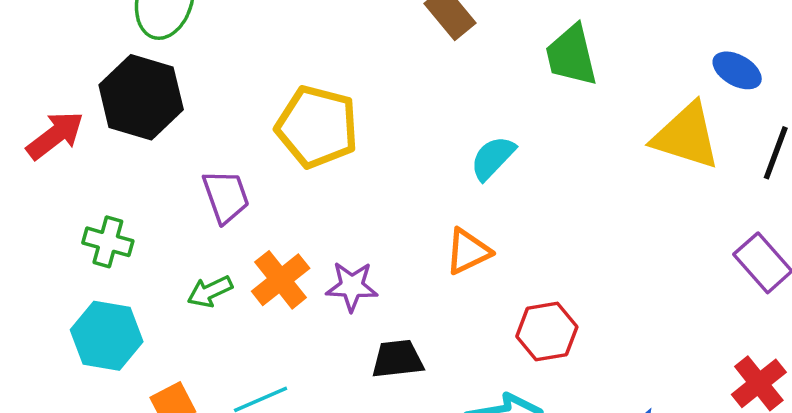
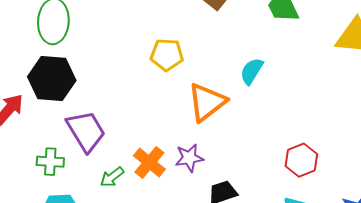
yellow pentagon: (317, 127) -> (167, 55), moved, size x0.7
purple trapezoid: (226, 196) -> (86, 131), moved, size x1.4
orange triangle: (468, 251) -> (207, 102), moved, size x1.5

